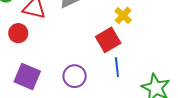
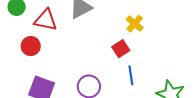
red square: (108, 40) -> (121, 49), size x0.7

